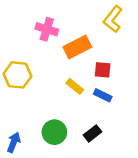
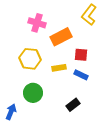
yellow hexagon: (18, 75) -> (30, 59), moved
yellow rectangle: (75, 86) -> (59, 68), turned -48
green circle: (54, 132) -> (33, 93), moved

